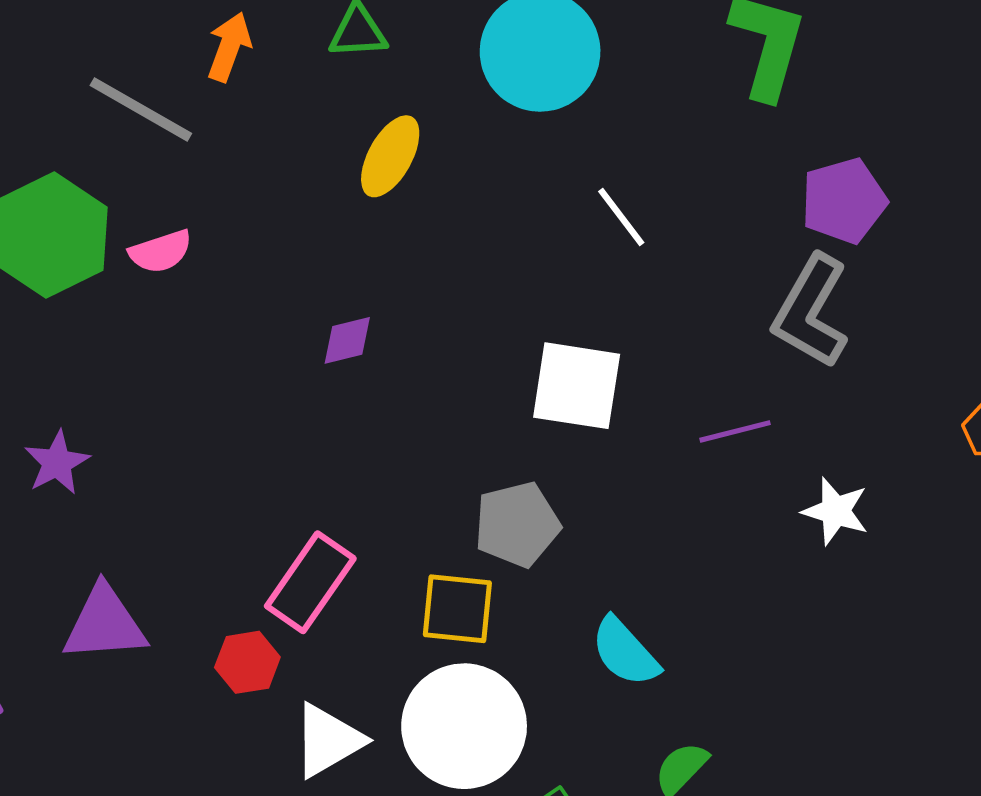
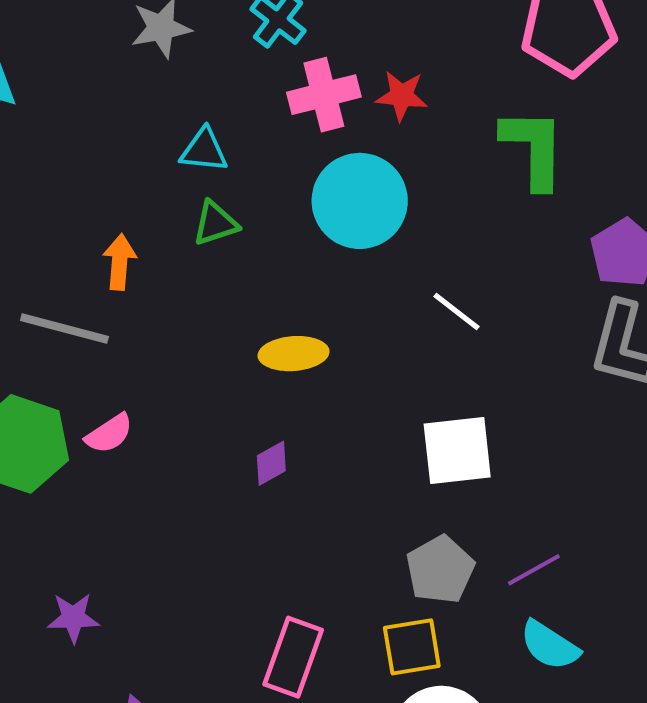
yellow ellipse: (390, 156) -> (294, 354), moved, turned 72
purple line: (735, 431) -> (534, 570), moved
purple star: (57, 463) -> (73, 618), turned -30

